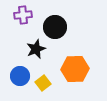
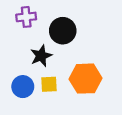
yellow square: (43, 83) -> (49, 84), moved, turned 35

